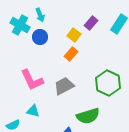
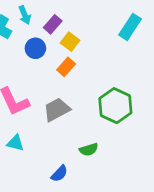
purple rectangle: (91, 23) -> (53, 24), moved
blue circle: (40, 37) -> (35, 48), moved
green semicircle: (88, 116) -> (89, 150), size x0.6

